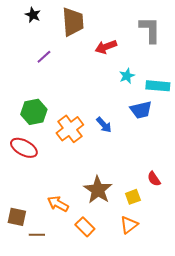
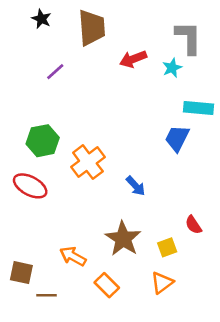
cyan star: (127, 76) -> (172, 68), moved
blue trapezoid: (141, 110) -> (177, 138), turned 130
blue arrow: (104, 125) -> (136, 186), moved

